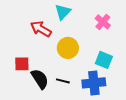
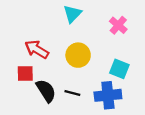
red arrow: (41, 29) -> (37, 49), moved

